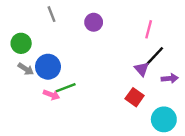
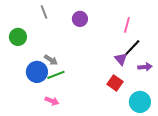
blue circle: (48, 67) -> (37, 72), moved
gray arrow: (26, 69) -> (51, 60), moved
pink arrow: (51, 95) -> (52, 101), moved

